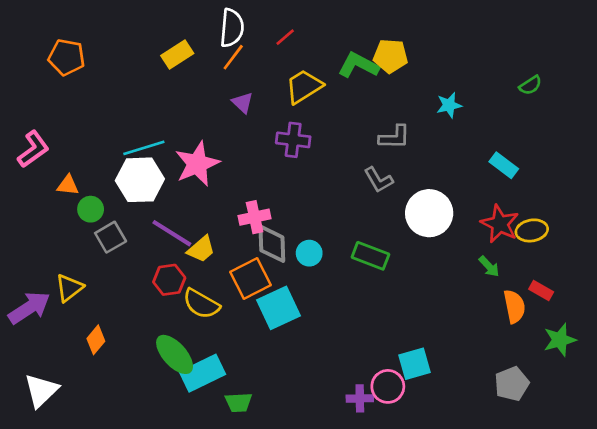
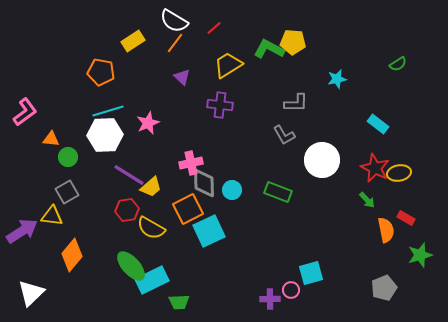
white semicircle: (232, 28) -> (174, 21), turned 116
orange pentagon: (67, 57) -> (101, 72), moved
pink star: (197, 164) -> (148, 123), size x0.7
gray square: (111, 237) -> (67, 192), moved
yellow triangle: (69, 288) -> (52, 216), turned 45
orange diamond: (96, 340) -> (72, 255), size x1.5
pink circle: (388, 386) -> (291, 290), size x0.7

